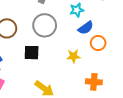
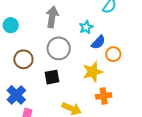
yellow star: (74, 56) -> (93, 72), size x1.5
orange cross: (94, 82) -> (104, 96), moved

